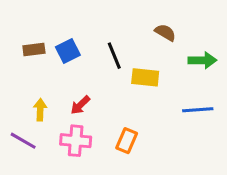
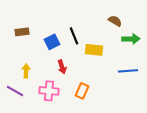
brown semicircle: (165, 32) -> (115, 21), moved
blue square: (68, 51) -> (52, 42), moved
red arrow: (80, 105) -> (62, 67), moved, turned -64

